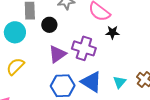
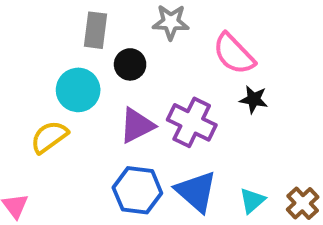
cyan circle: (15, 32) -> (78, 90), moved

